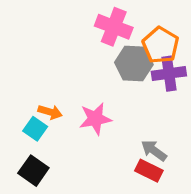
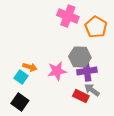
gray hexagon: (134, 64) -> (80, 57), moved
purple cross: (169, 74) -> (87, 71), moved
red rectangle: (149, 171) -> (81, 96), moved

